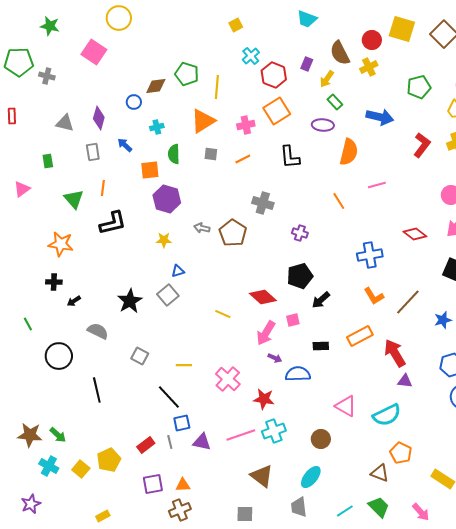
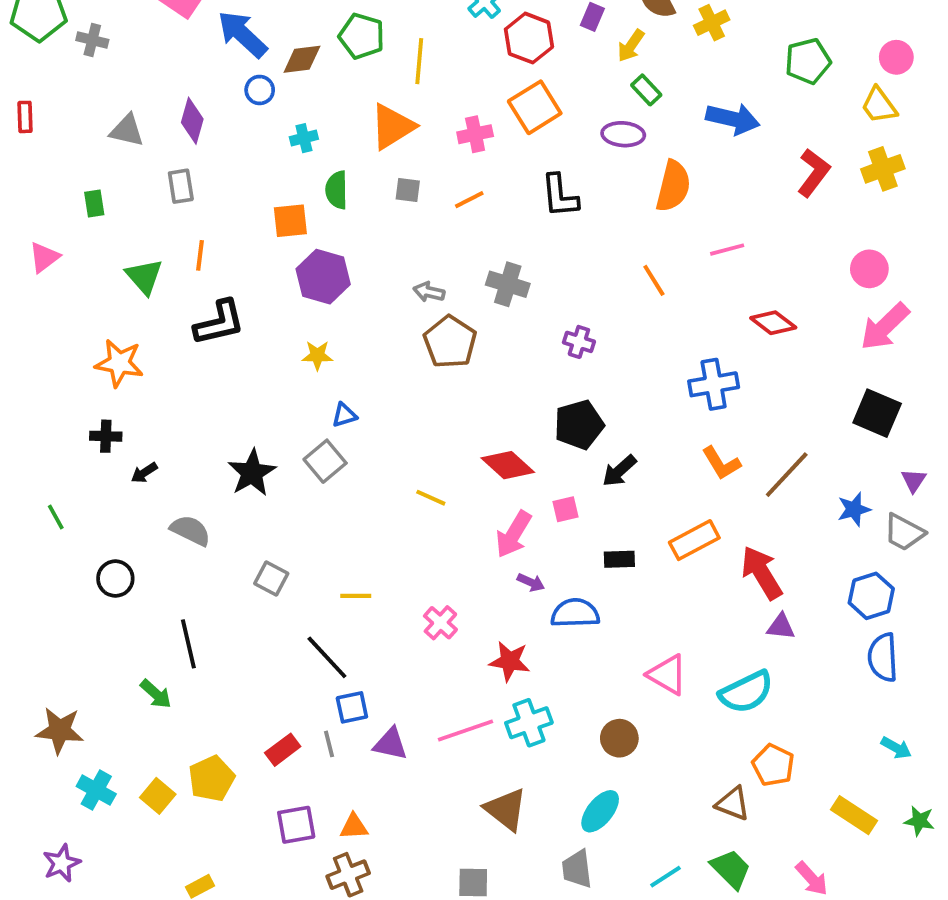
blue arrow: (125, 145) -> (242, 34), moved, size x1.8
gray arrow: (202, 228) -> (429, 292), moved
red diamond: (415, 234) -> (773, 323), moved
black circle: (59, 356) -> (115, 579), size x0.7
pink cross: (228, 379) -> (440, 623), size x0.7
green arrow: (58, 435) -> (156, 694), moved

